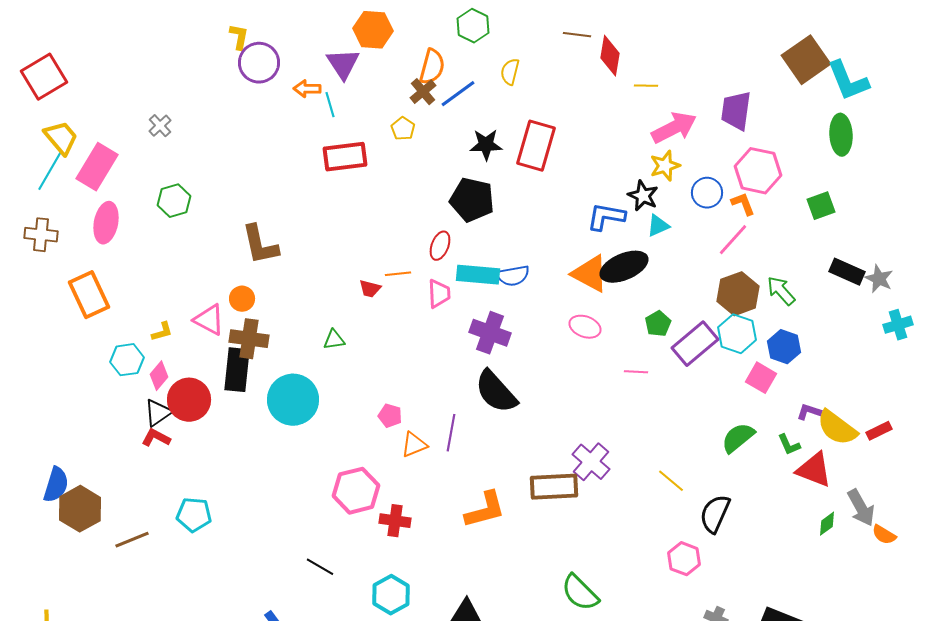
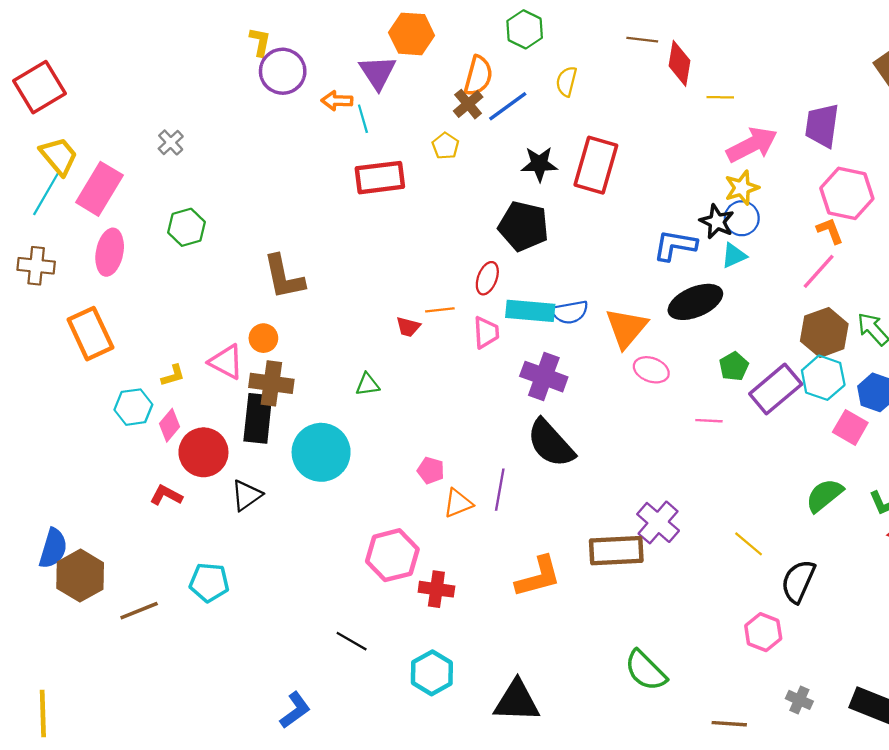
blue circle: (707, 193) -> (742, 218), moved
orange triangle: (590, 274) -> (626, 328), moved, turned 42
black triangle: (158, 413) -> (246, 495), moved

